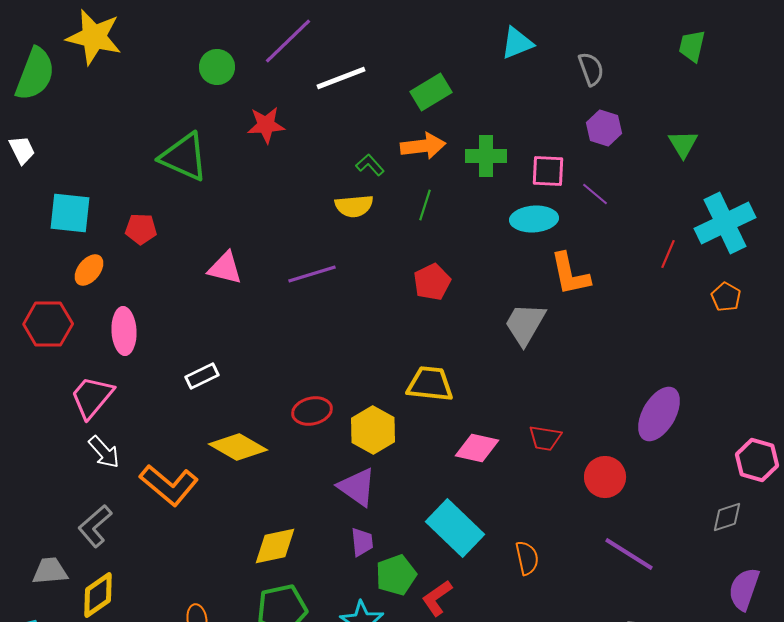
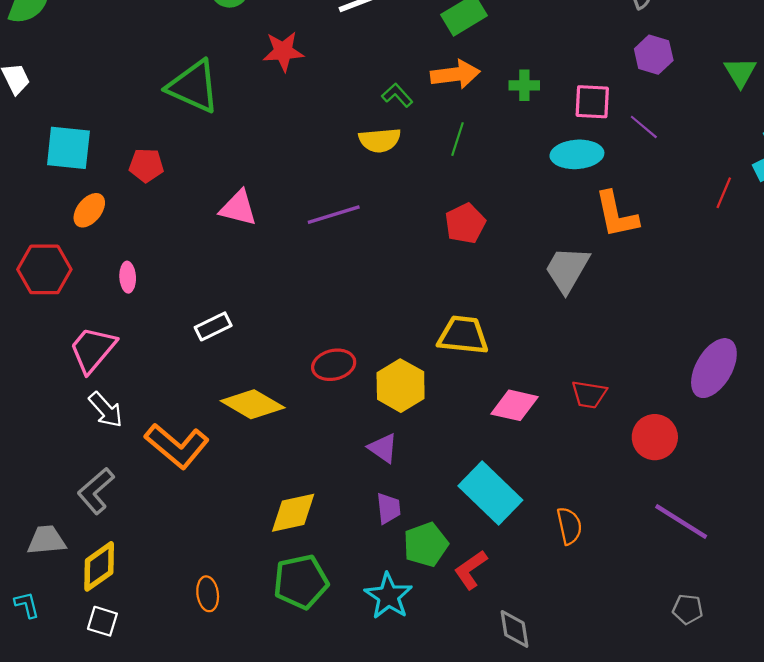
green cross: (486, 156) -> (524, 85), size x0.7
pink ellipse: (124, 331) -> (128, 277), size x0.6
purple triangle: (357, 487) -> (383, 448), size x0.7

